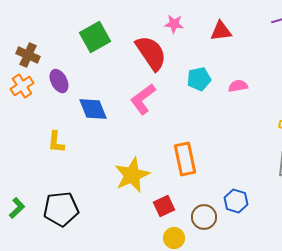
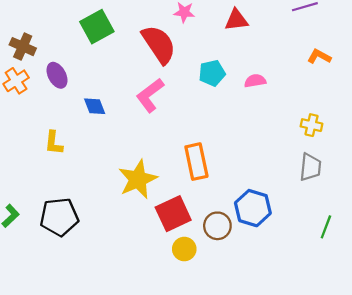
blue diamond: (93, 109) -> (95, 106), size x0.7
blue hexagon: (236, 201) -> (253, 208), size x1.4
red square: (164, 206) -> (173, 214), size x1.5

